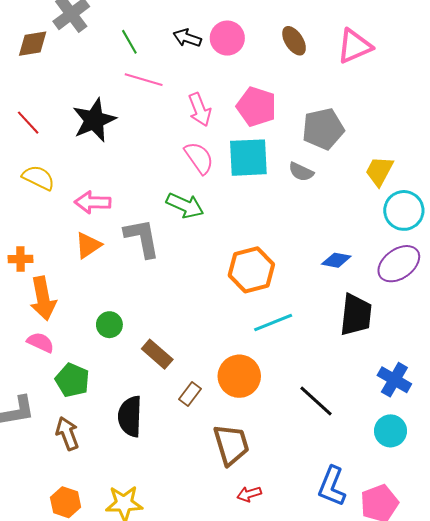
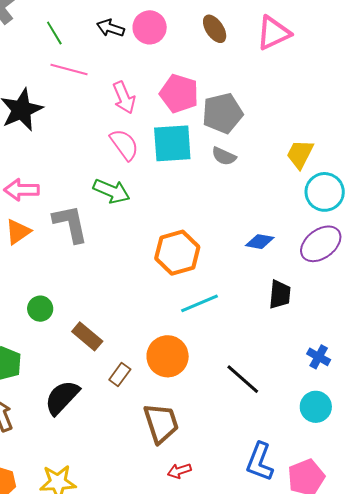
gray pentagon: (323, 129) -> (222, 113), moved
black trapezoid: (356, 315) -> (280, 294), size x0.7
blue cross: (394, 380) -> (319, 357), size x0.7
black semicircle: (130, 416) -> (62, 397), turned 42

